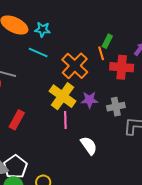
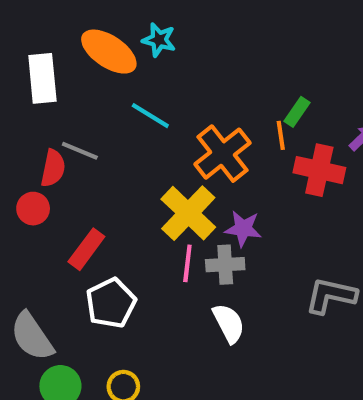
cyan star: (42, 30) -> (159, 40), moved
gray cross: (116, 107) -> (225, 265), moved
white pentagon: (15, 167) -> (111, 303), moved

